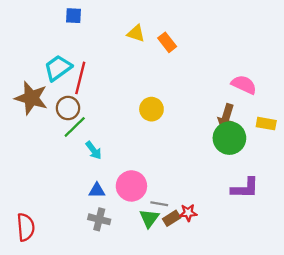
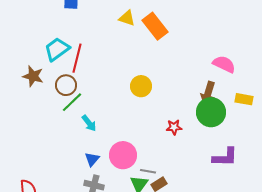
orange rectangle: (167, 42) -> (155, 26), size x1.5
brown star: (31, 98) -> (33, 76), size x0.7
blue triangle: (97, 190) -> (92, 159), turned -49
red star: (188, 213) -> (174, 127), moved

